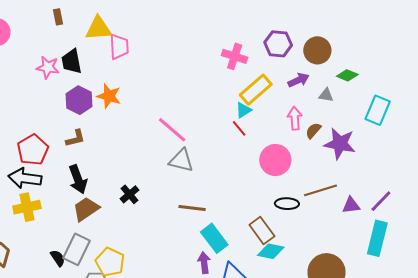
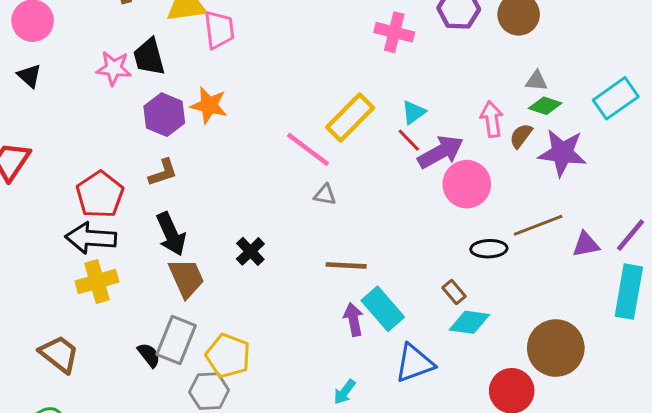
green diamond: (347, 75) -> (545, 106), moved
purple arrow: (298, 80) -> (441, 152), moved, size x1.4
yellow rectangle: (256, 90) -> (350, 118), moved
cyan rectangle: (378, 110) -> (616, 98), turned 36
gray triangle: (181, 160) -> (325, 195), size x0.6
brown trapezoid: (86, 209) -> (186, 278), turned 104
brown rectangle: (262, 231) -> (454, 292), size x0.6
purple arrow: (204, 263) -> (353, 319), moved

